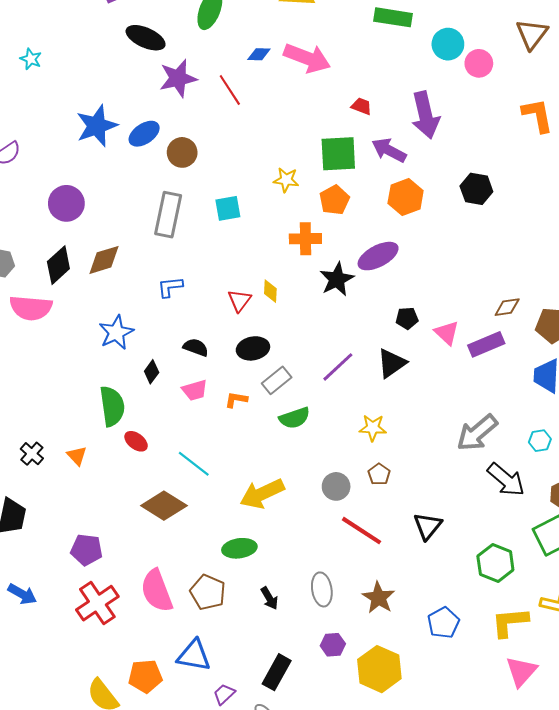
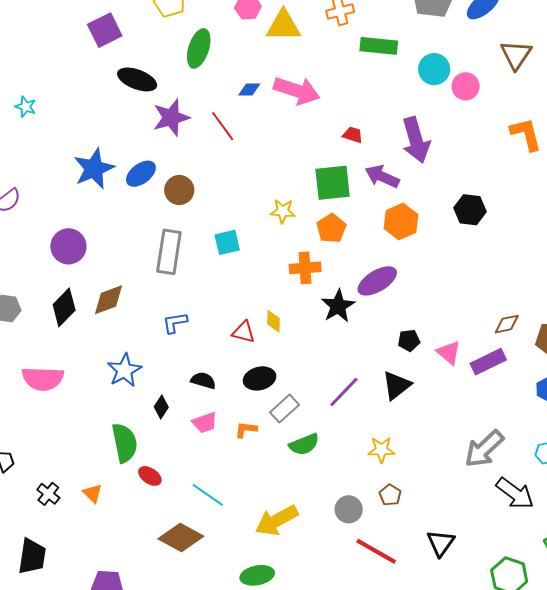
red triangle: (239, 300) -> (244, 332), turned -50
pink semicircle: (31, 308) -> (43, 379), moved

